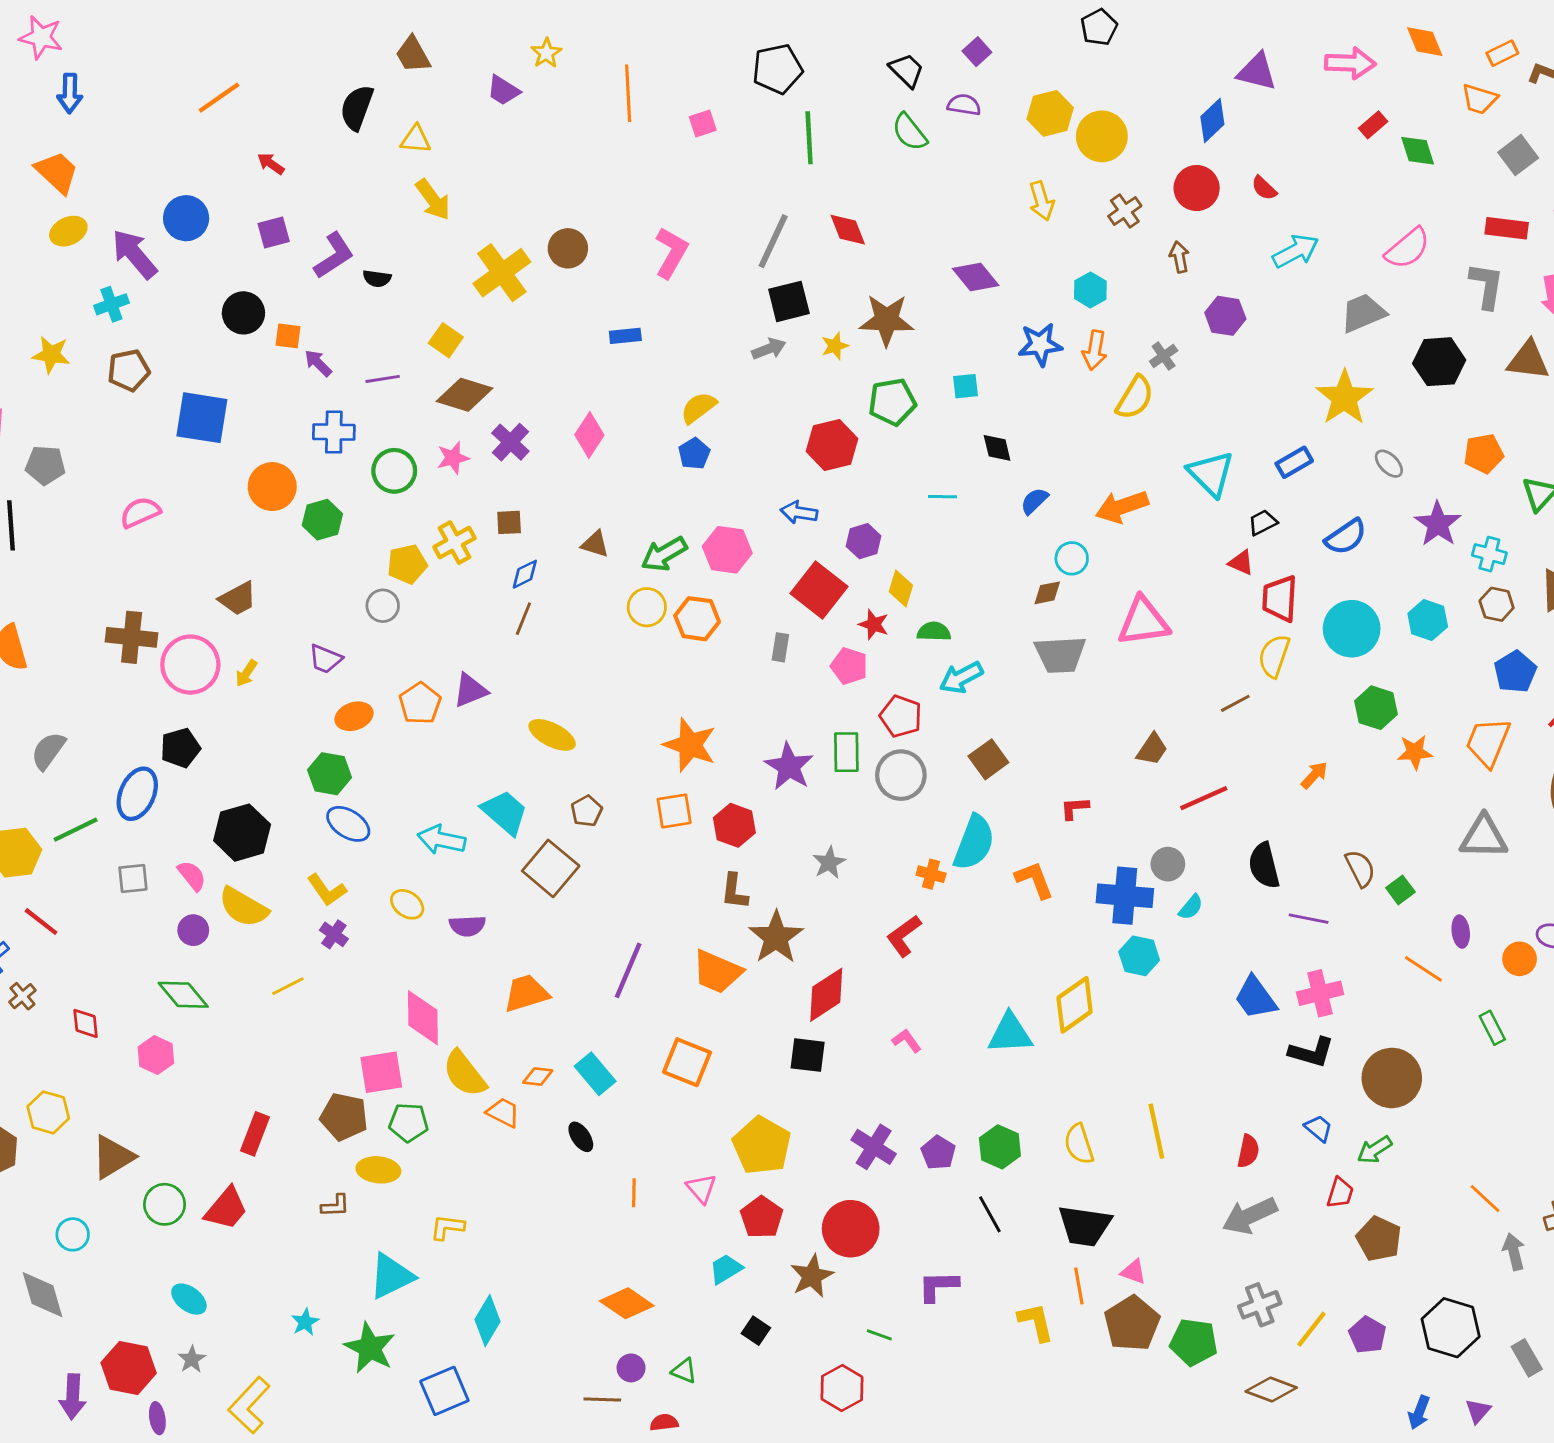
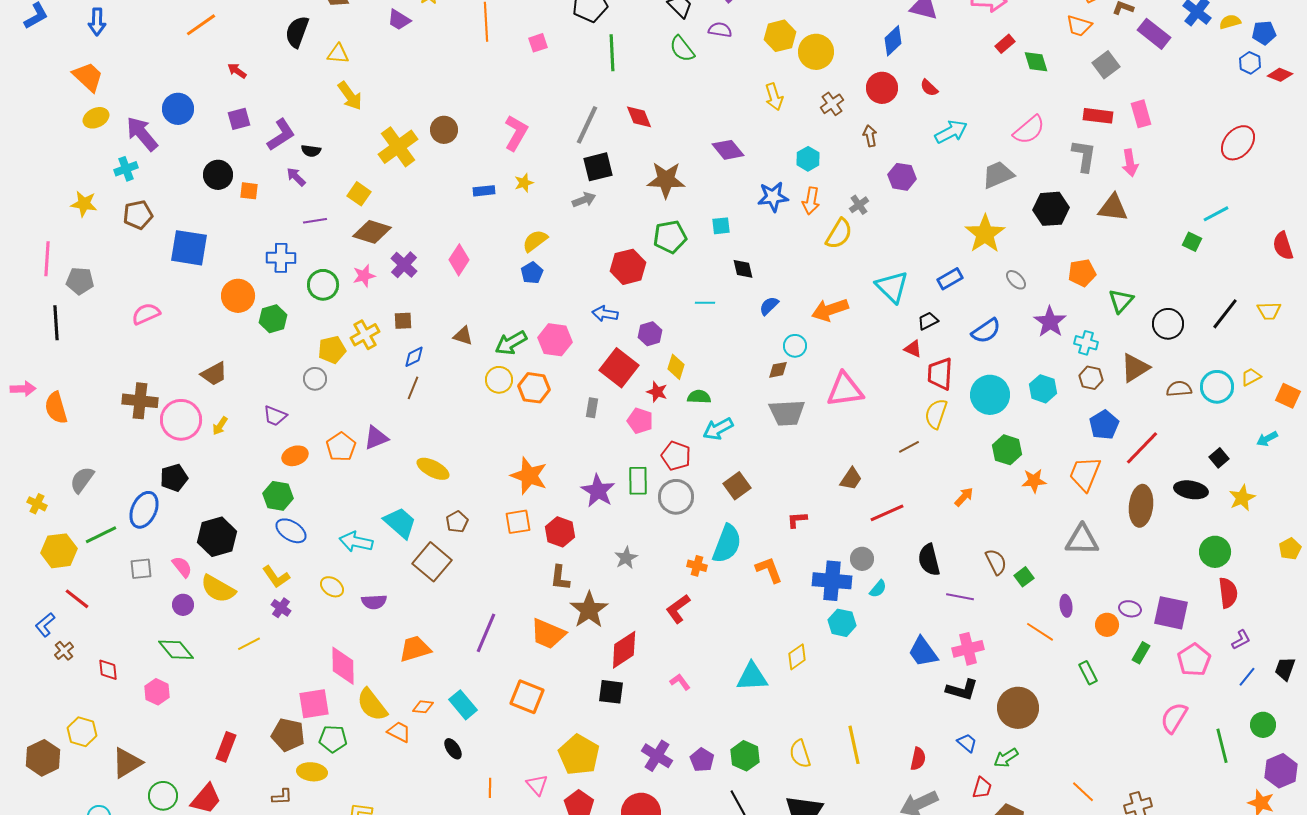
yellow star: (835, 346) -> (524, 183), moved
purple arrow: (318, 363) -> (296, 177), moved
yellow diamond: (1075, 1005) -> (797, 657), size x0.7

